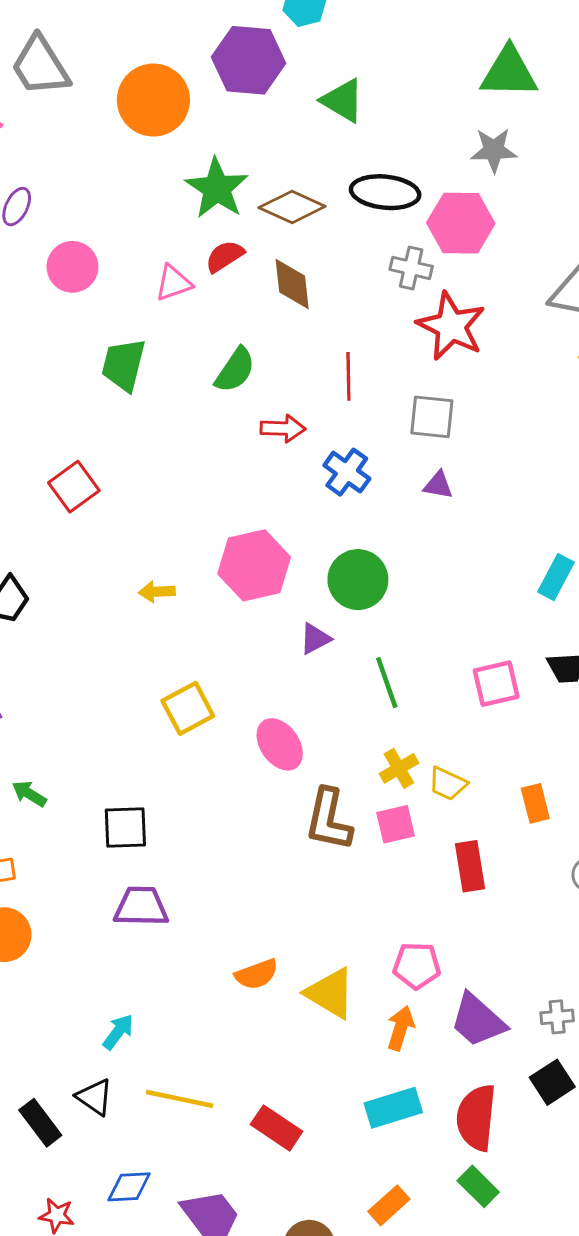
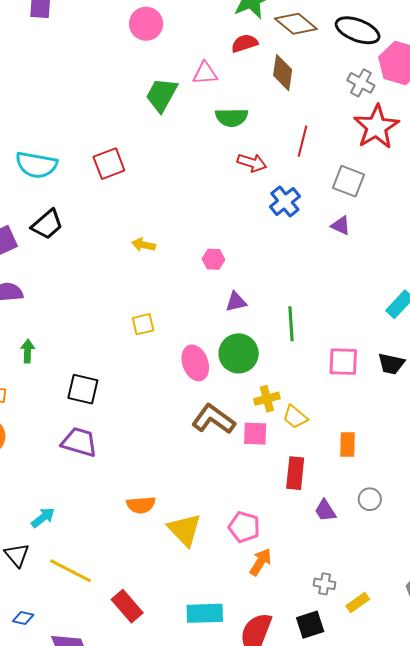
pink triangle: (173, 283) -> (205, 73), moved
green semicircle: (235, 370) -> (232, 117), turned 40
pink hexagon: (254, 565) -> (213, 259), moved, size x0.5
green circle: (358, 580) -> (239, 353), moved
green line: (387, 683) -> (291, 324), moved
yellow square: (188, 708) -> (143, 324), size x0.7
green arrow: (29, 794) -> (28, 351), turned 45
brown L-shape: (329, 820) -> (213, 419), turned 99
purple trapezoid: (478, 1020) -> (325, 511), moved, size x0.6
orange arrow: (401, 1028) -> (261, 562), moved
blue diamond: (129, 1187) -> (23, 618), size x0.7

